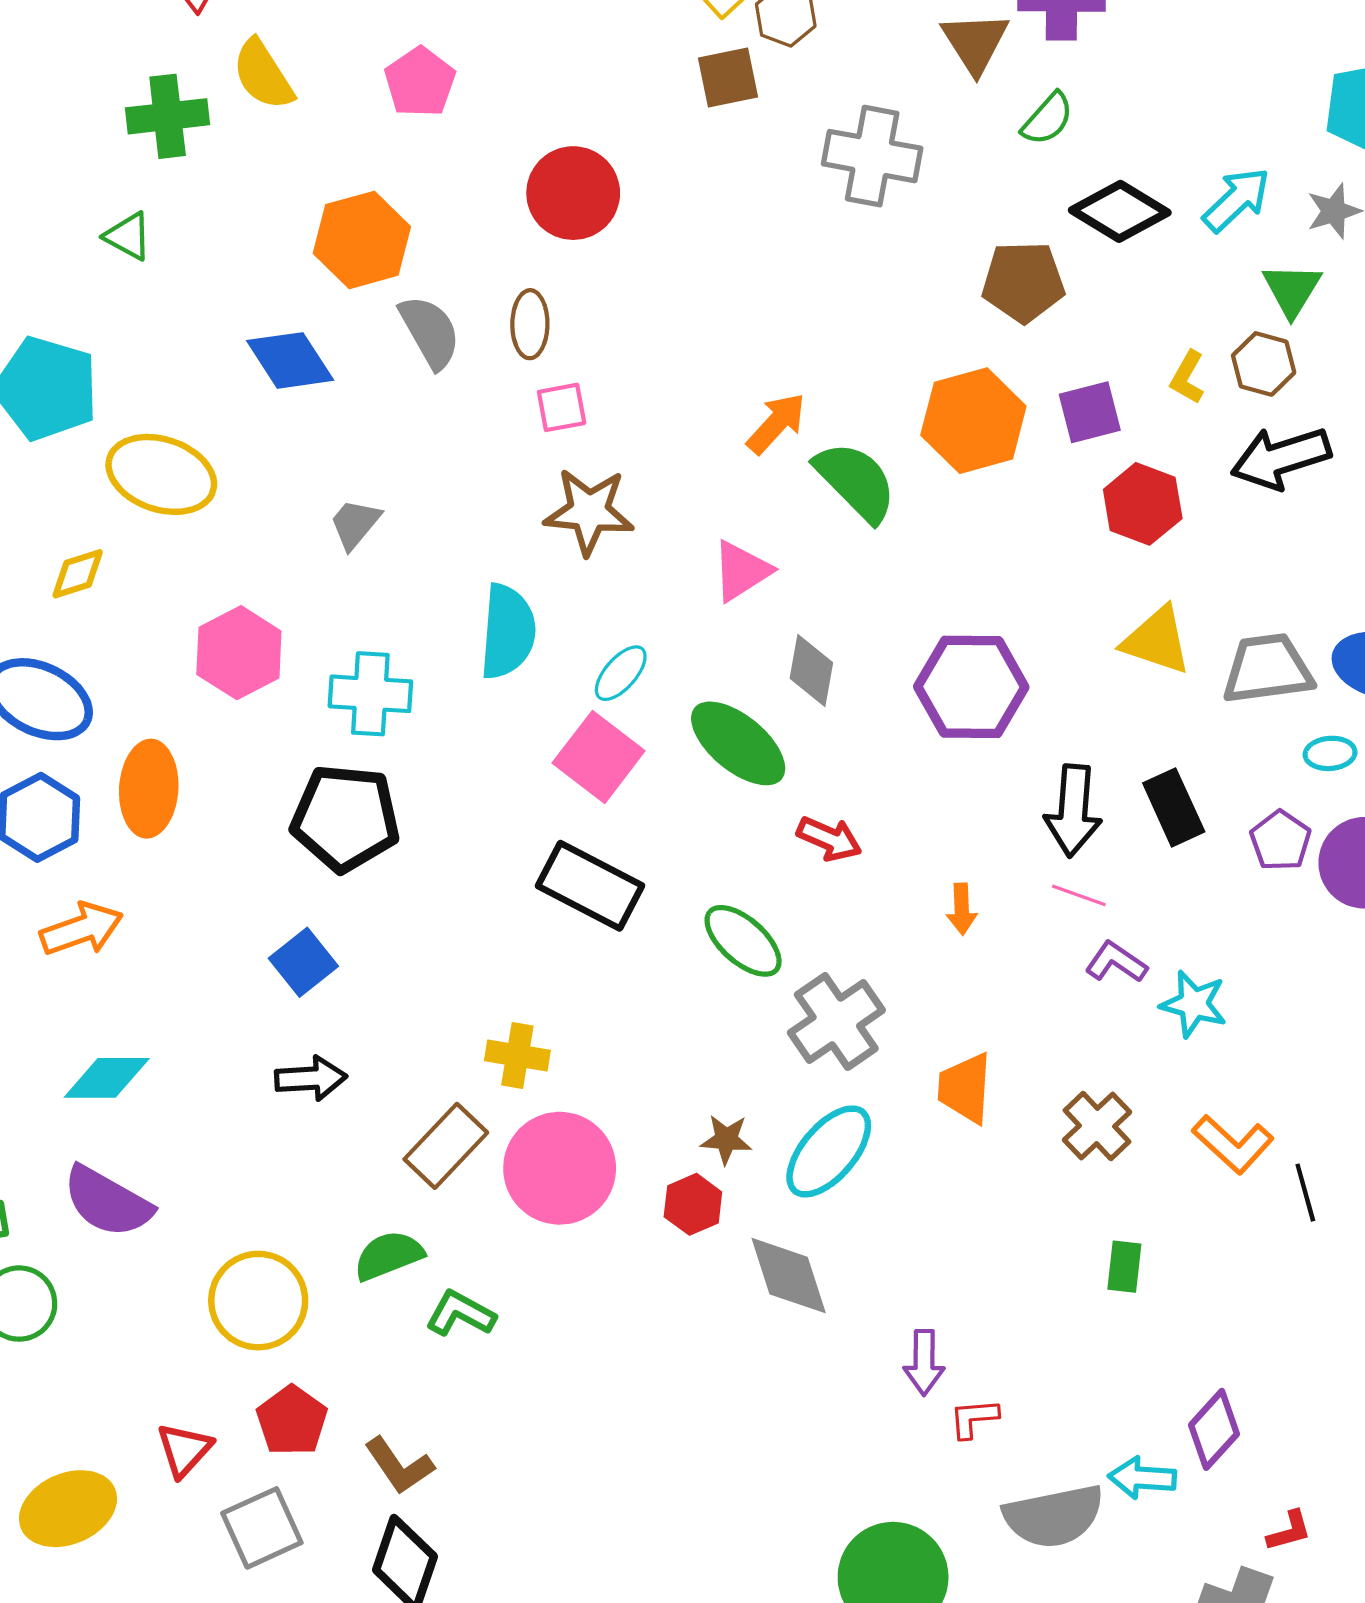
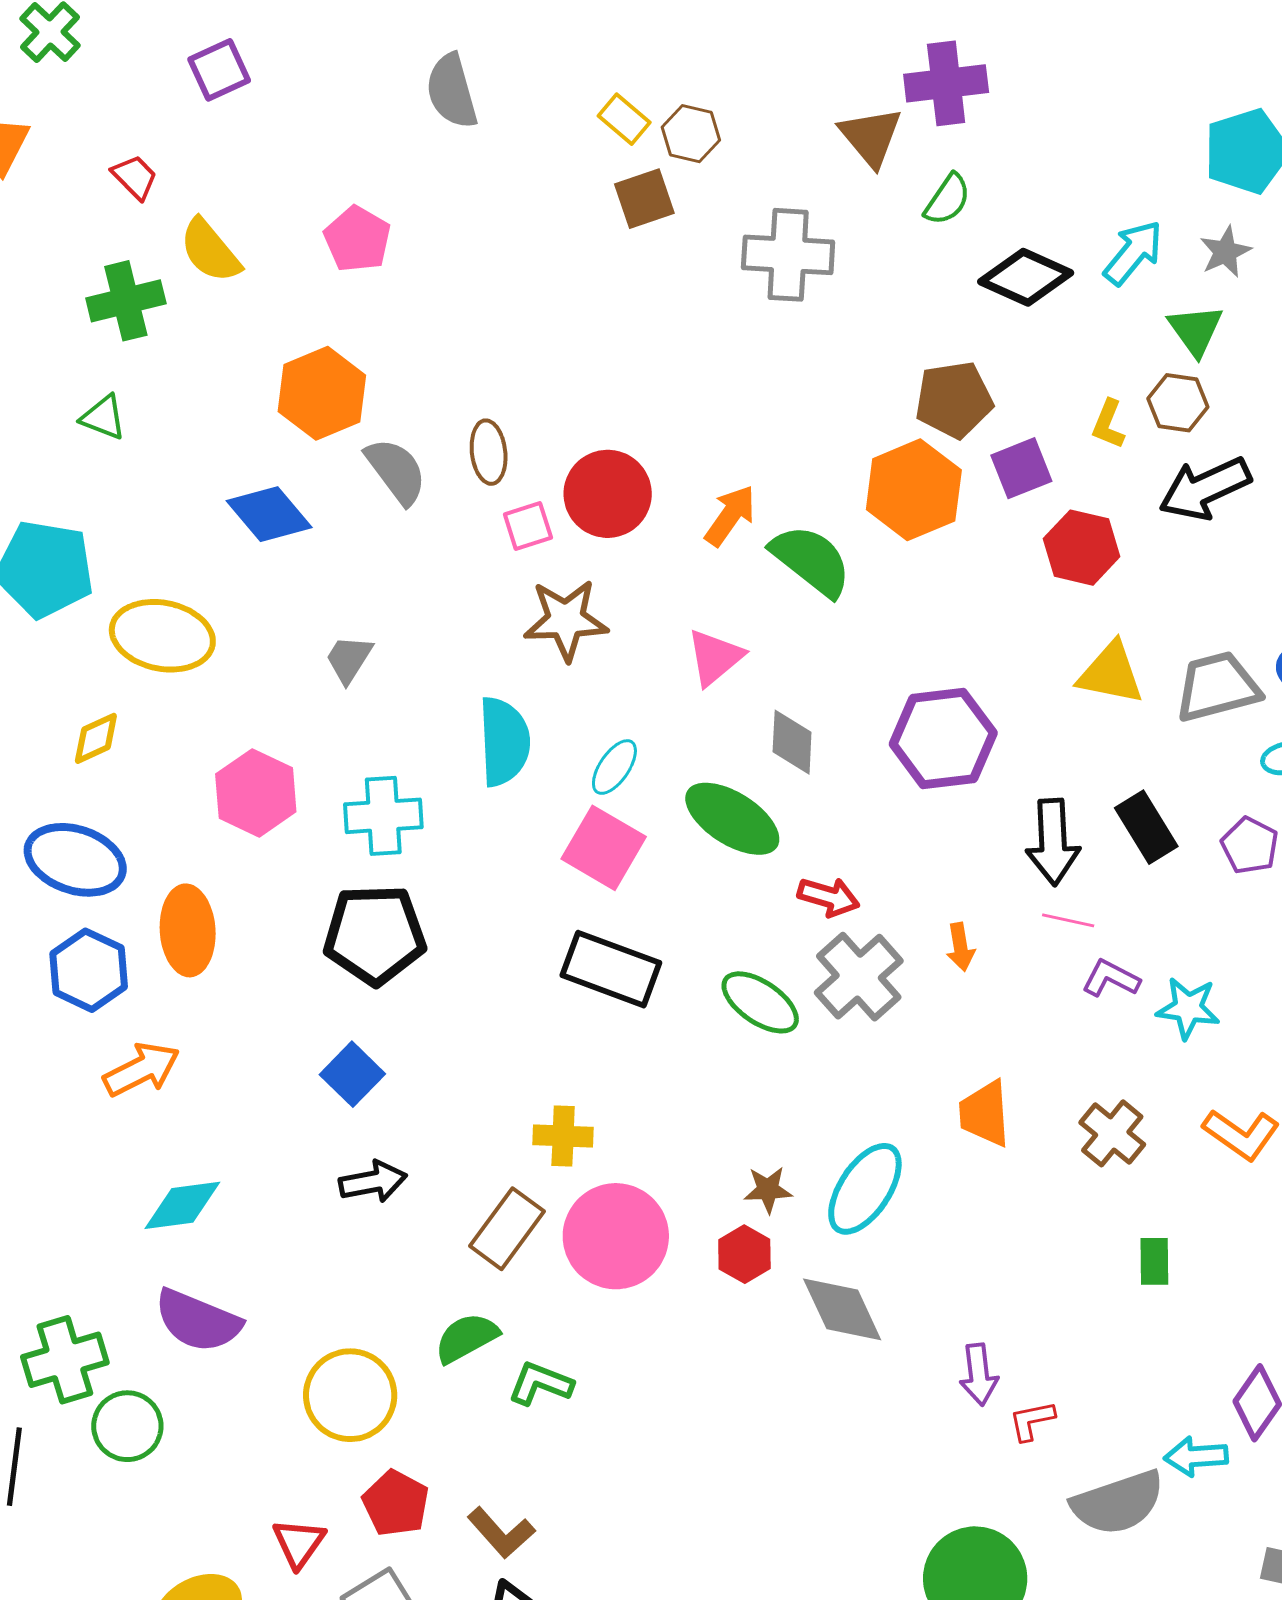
red circle: (573, 193) -> (608, 494), moved
brown pentagon: (1023, 282) -> (954, 400), moved
gray cross: (836, 1021) -> (859, 977), moved

